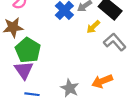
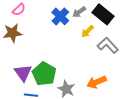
green pentagon: (28, 50) -> (44, 74), moved

